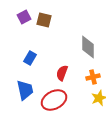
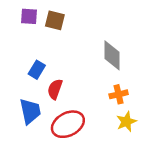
purple square: (24, 17) -> (29, 16), turned 32
red semicircle: (62, 73) -> (55, 89), moved

